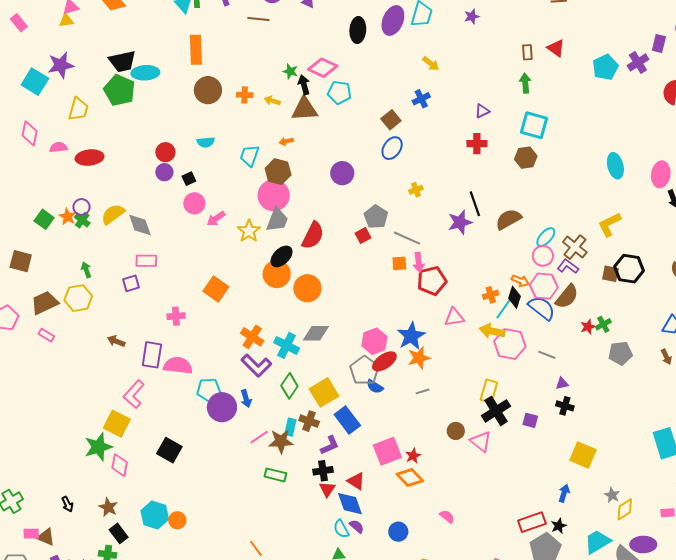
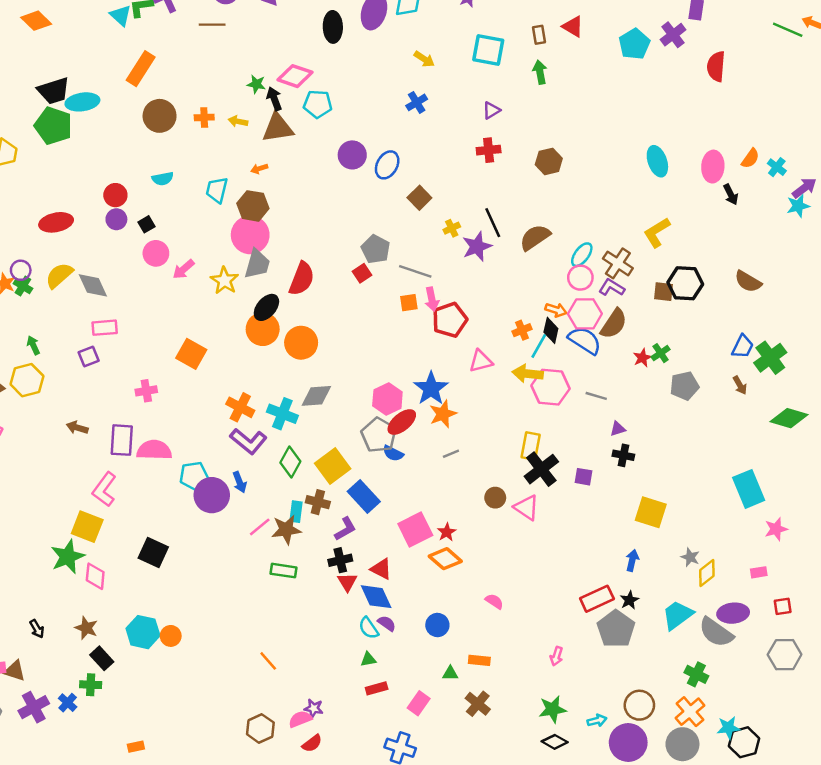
orange rectangle: (196, 50) -> (141, 69), turned 40
brown square: (391, 120) -> (419, 198), moved
cyan square: (534, 125) -> (488, 50), moved
red ellipse: (90, 158) -> (56, 222), moved
purple circle: (342, 173) -> (352, 155), moved
yellow cross: (416, 190) -> (452, 228), moved

